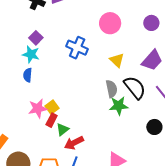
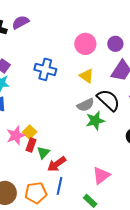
pink circle: (110, 23) -> (85, 44), moved
purple circle: (151, 23) -> (115, 44), moved
gray semicircle: (112, 89) -> (86, 105), turned 84

